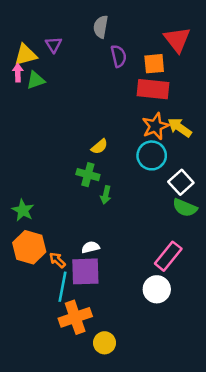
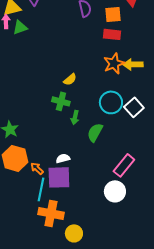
red rectangle: (153, 89) -> (112, 34), size x0.7
yellow arrow: (180, 127) -> (133, 64), turned -36
cyan circle: (152, 155) -> (111, 102), moved
green semicircle: (185, 208) -> (95, 132), moved, turned 96
orange cross: (75, 317) -> (51, 213), turned 30

